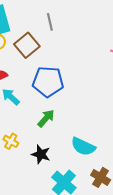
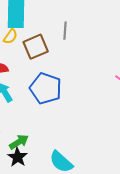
green arrow: (46, 118) -> (19, 142), moved

